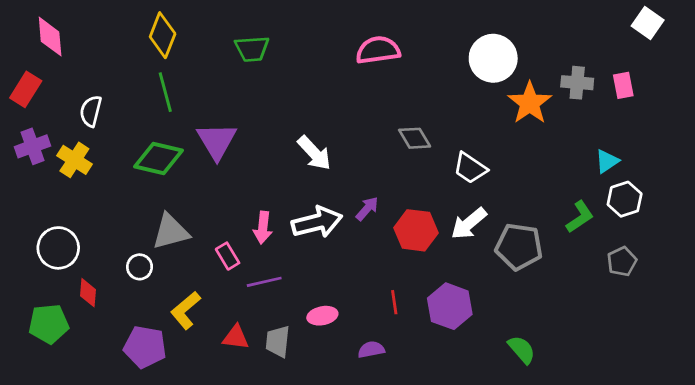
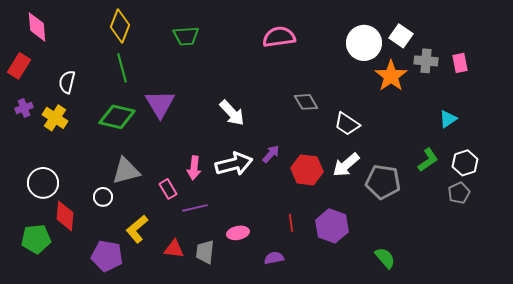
white square: (648, 23) -> (401, 36), moved
purple cross: (32, 146) -> (24, 108), size x0.7
white hexagon: (625, 199) -> (465, 163), moved
red diamond: (88, 293) -> (65, 216), size x1.4

